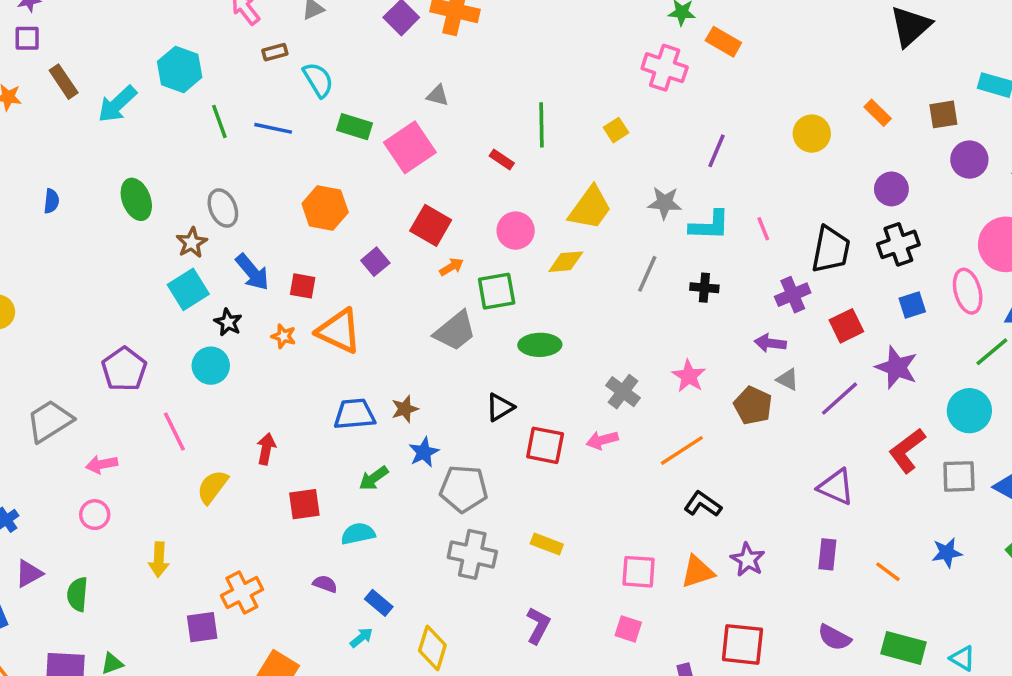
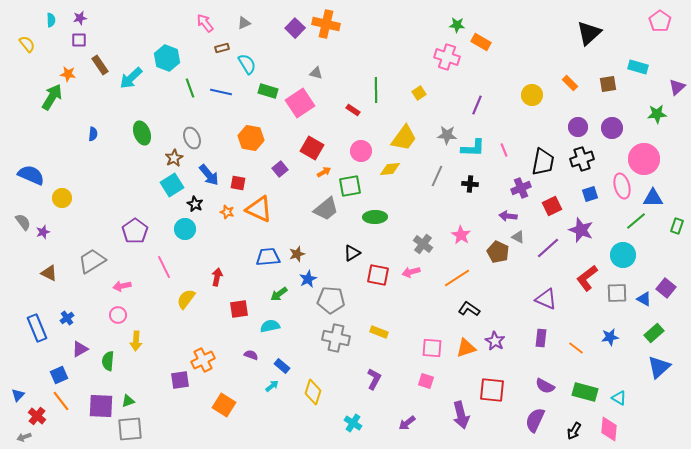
purple circle: (969, 160) -> (612, 128), moved
yellow arrow: (159, 560) -> (136, 341), moved

